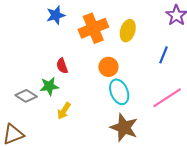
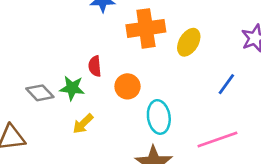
orange circle: (108, 67) -> (127, 86), moved

